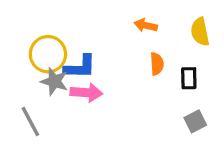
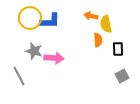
yellow semicircle: (200, 32) -> (106, 24), moved
yellow circle: (48, 54) -> (30, 18), moved
blue L-shape: (80, 67) -> (50, 21), moved

